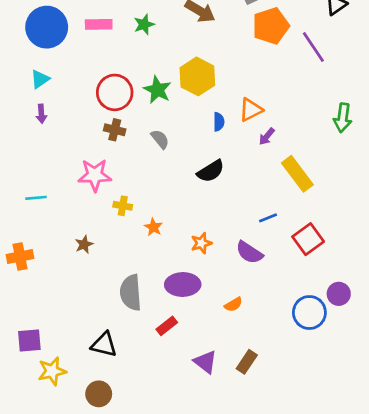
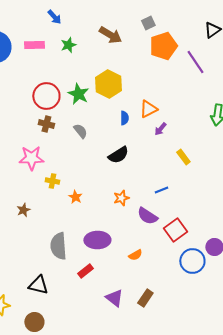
yellow rectangle: (297, 174) -> (183, 157), size x0.6
red square: (308, 239) -> (175, 230), moved
orange star: (201, 243) -> (121, 198), moved

